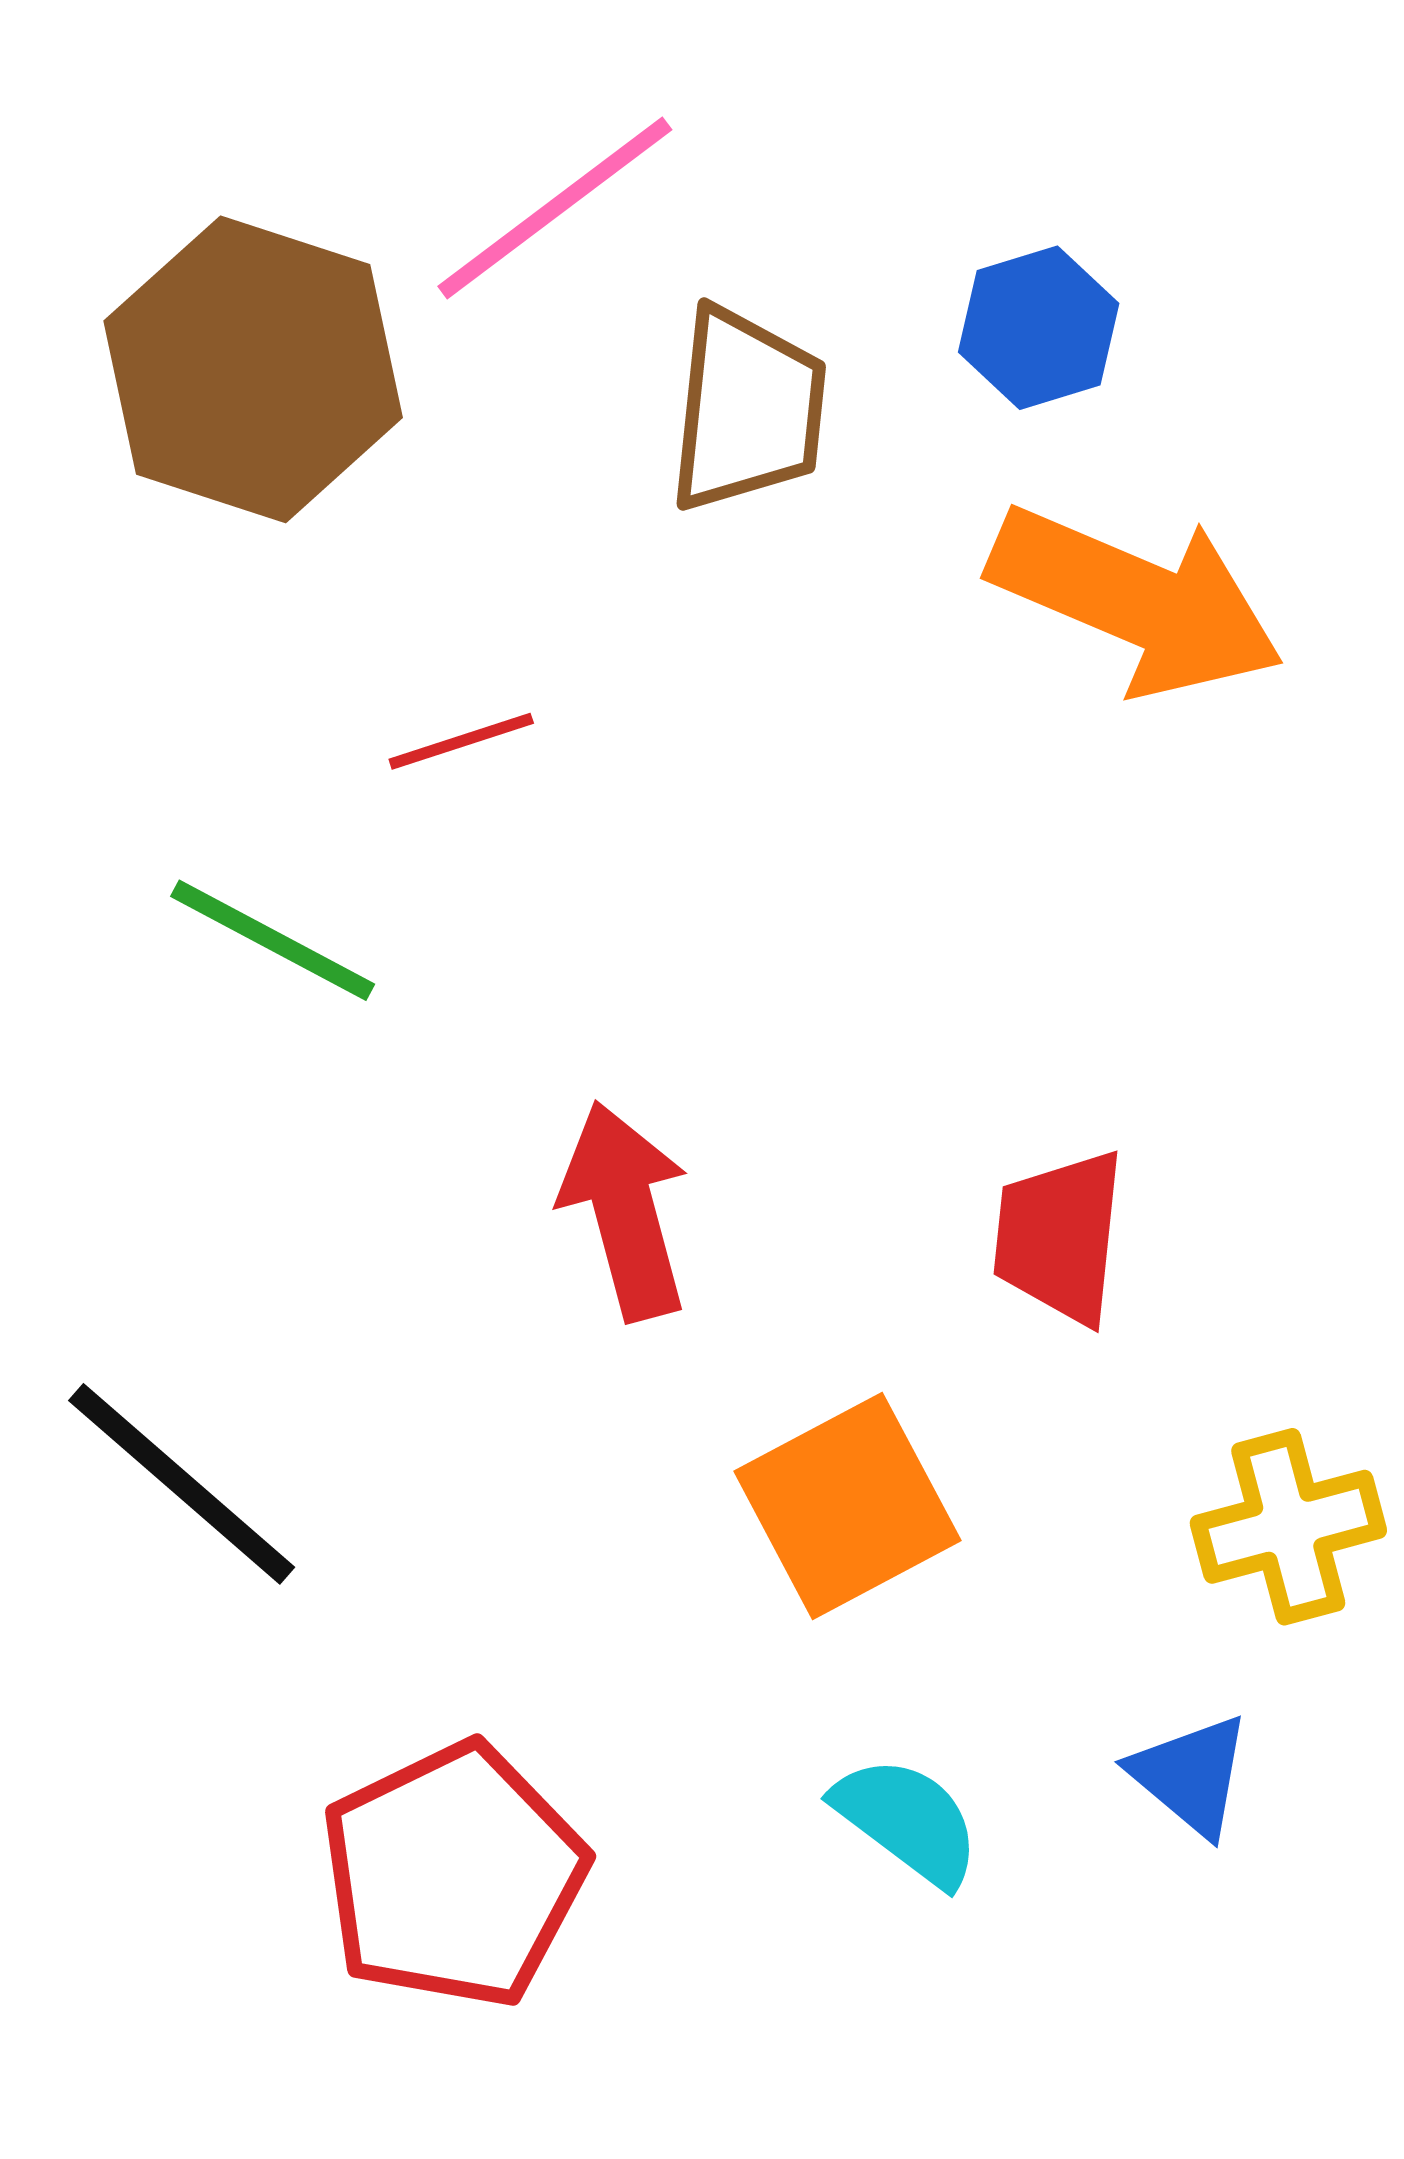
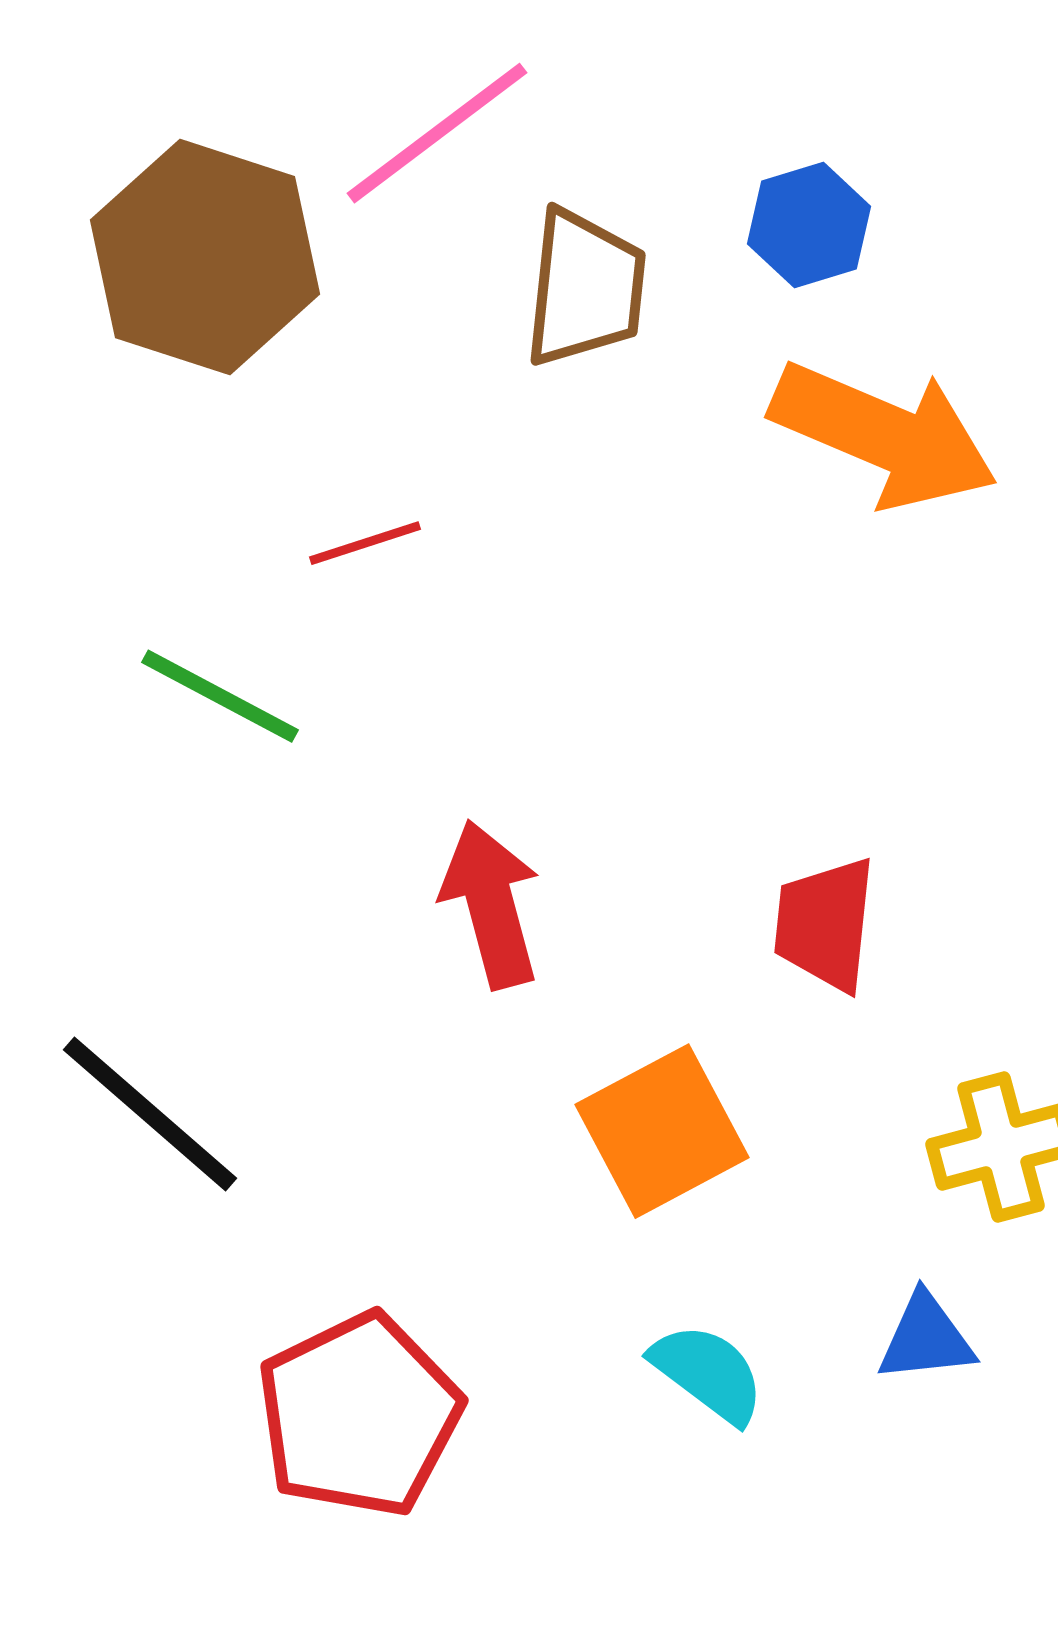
blue triangle: (1191, 1775) -> (926, 1338), turned -46

